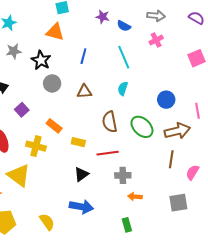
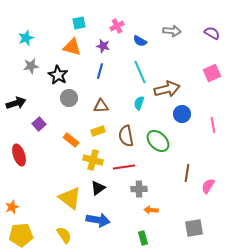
purple star: (103, 17) -> (103, 46), moved
pink cross: (156, 40) -> (117, 26), moved
brown arrow: (177, 131) -> (167, 89), moved
yellow rectangle: (78, 142) -> (98, 131), moved, turned -32
yellow cross: (36, 146) -> (93, 160), moved
yellow triangle: (19, 175) -> (70, 198), moved
gray square: (178, 203) -> (194, 228), moved

